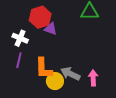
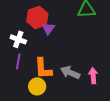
purple triangle: (51, 29) -> (48, 29), turned 48
yellow circle: (55, 81) -> (37, 86), moved

